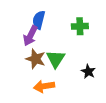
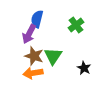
green cross: (80, 26) -> (76, 25), turned -35
orange arrow: (44, 86) -> (33, 73), moved

